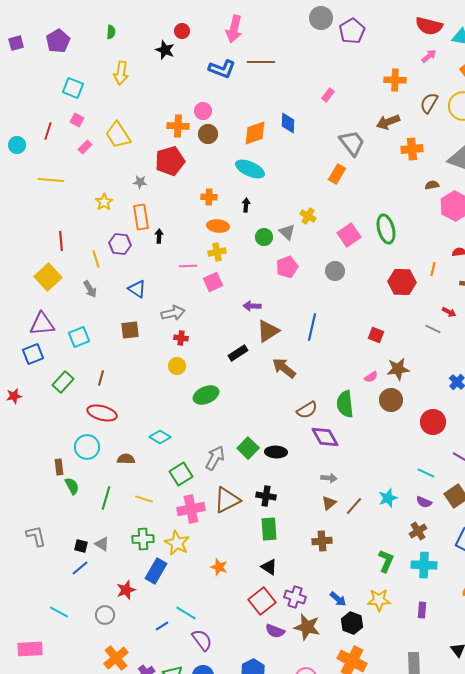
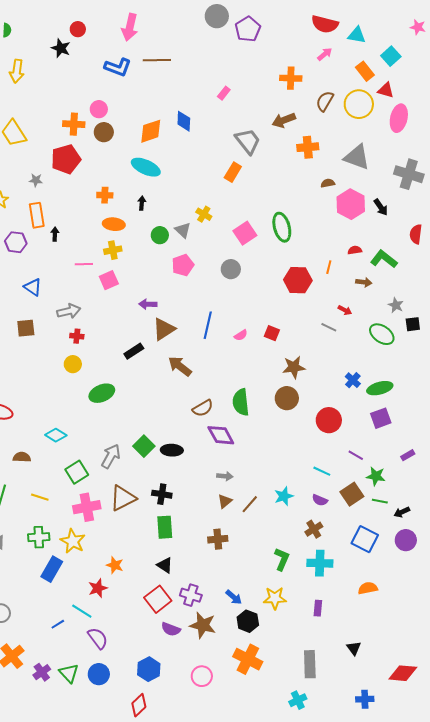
pink semicircle: (371, 377) -> (241, 335), moved
red star: (126, 590) -> (98, 588), moved

